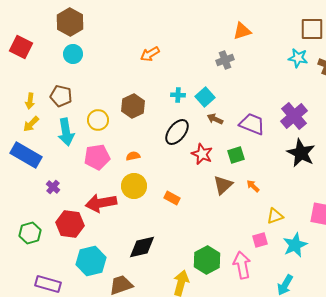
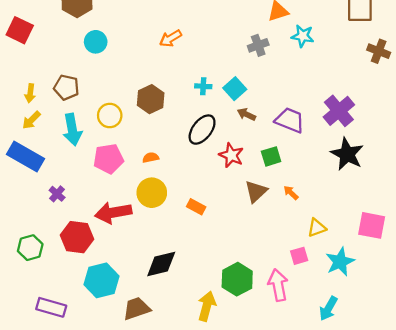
cyan circle: (73, 54) -> (96, 42), moved
cyan star: (298, 58) -> (303, 36), moved

